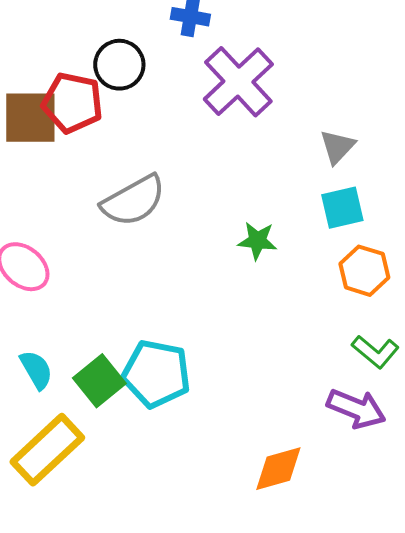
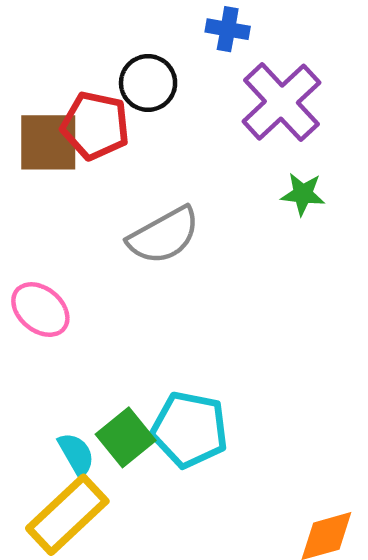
green star: (257, 241) -> (303, 194), moved
cyan semicircle: (36, 370) -> (76, 454), moved

